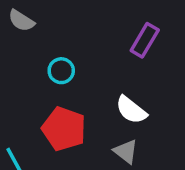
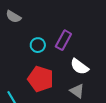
purple rectangle: (145, 40) -> (63, 40), moved

